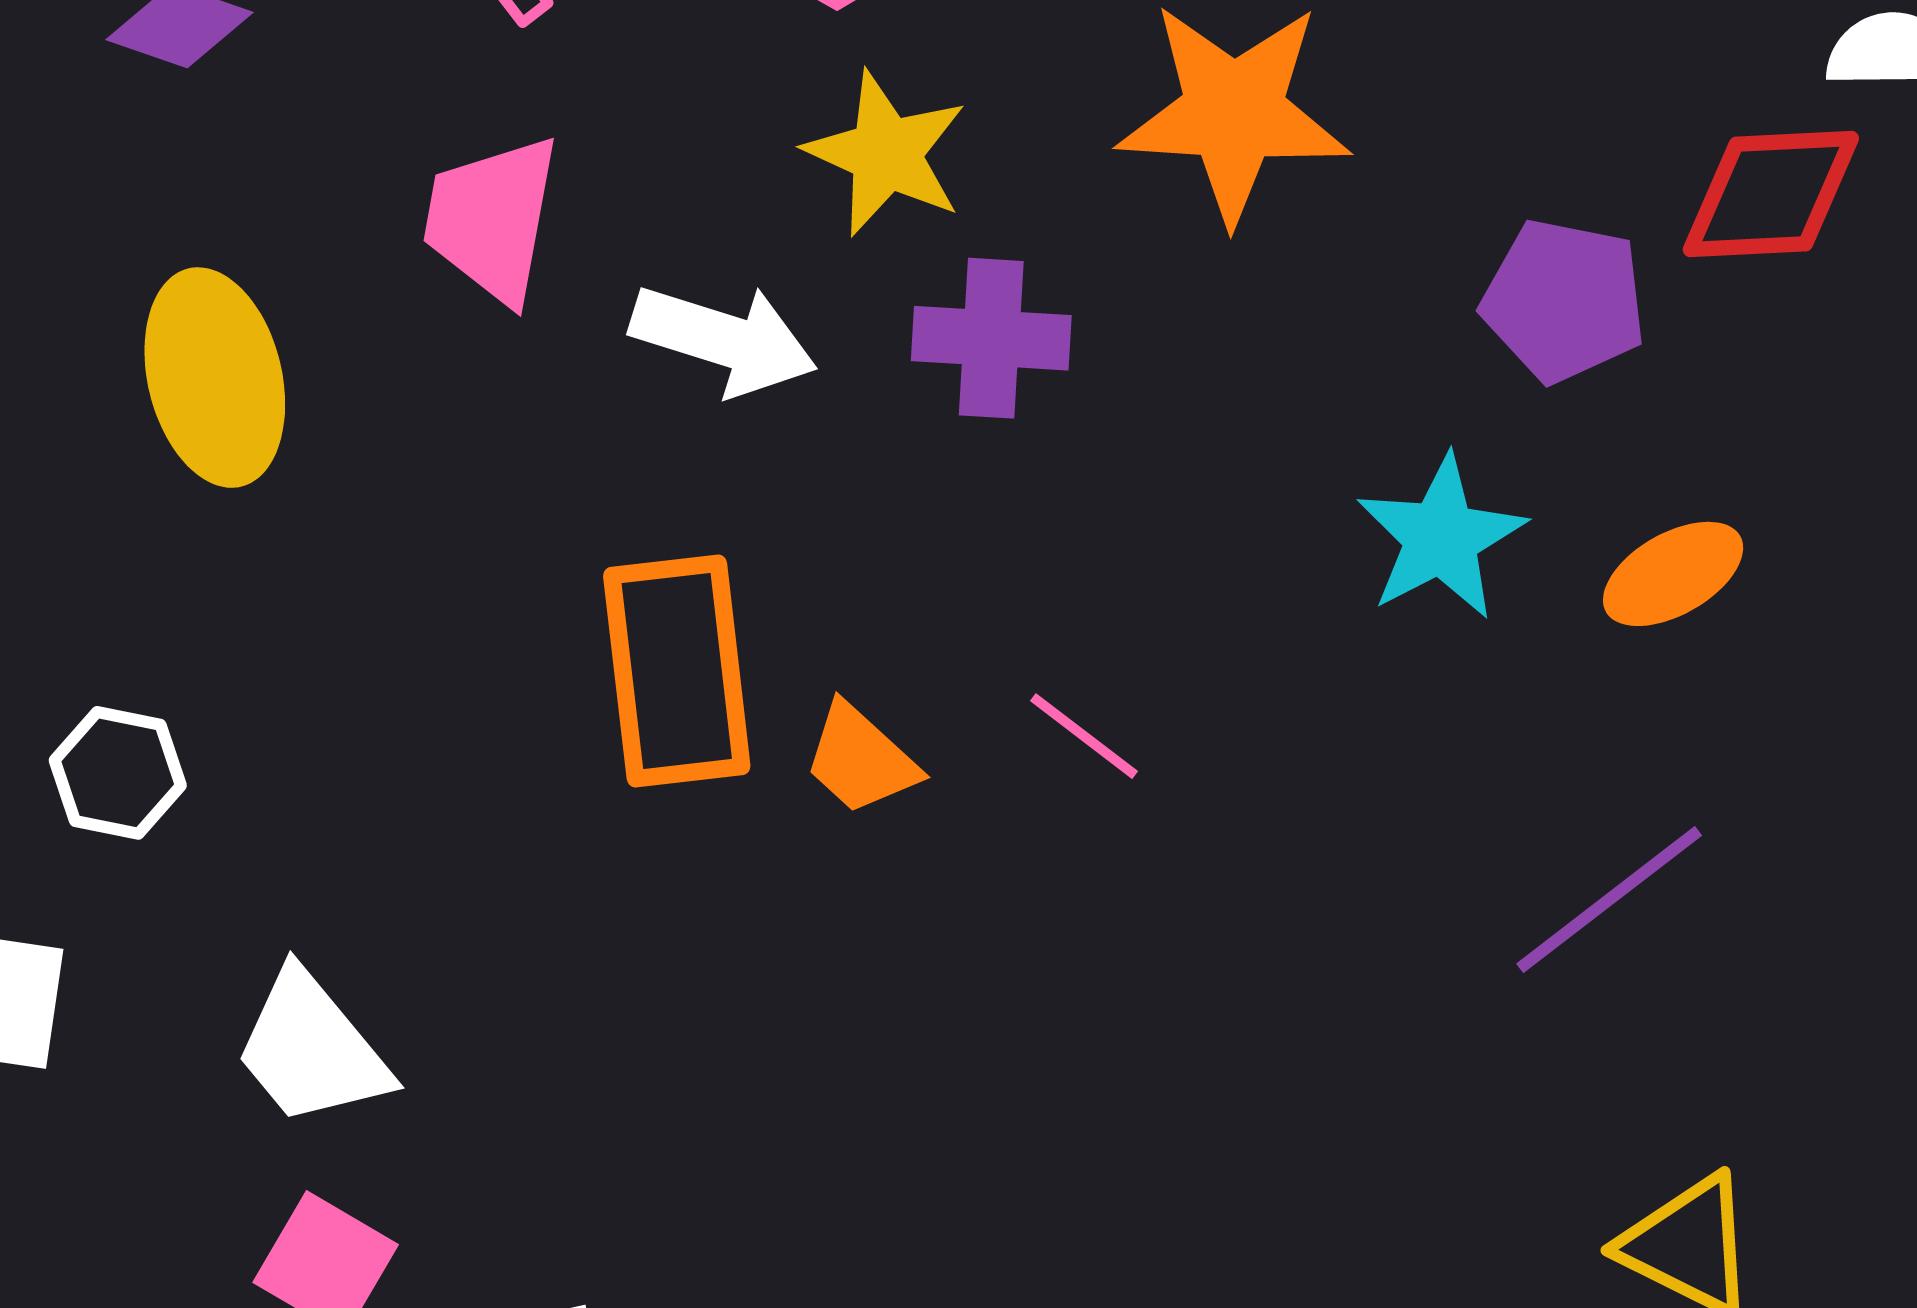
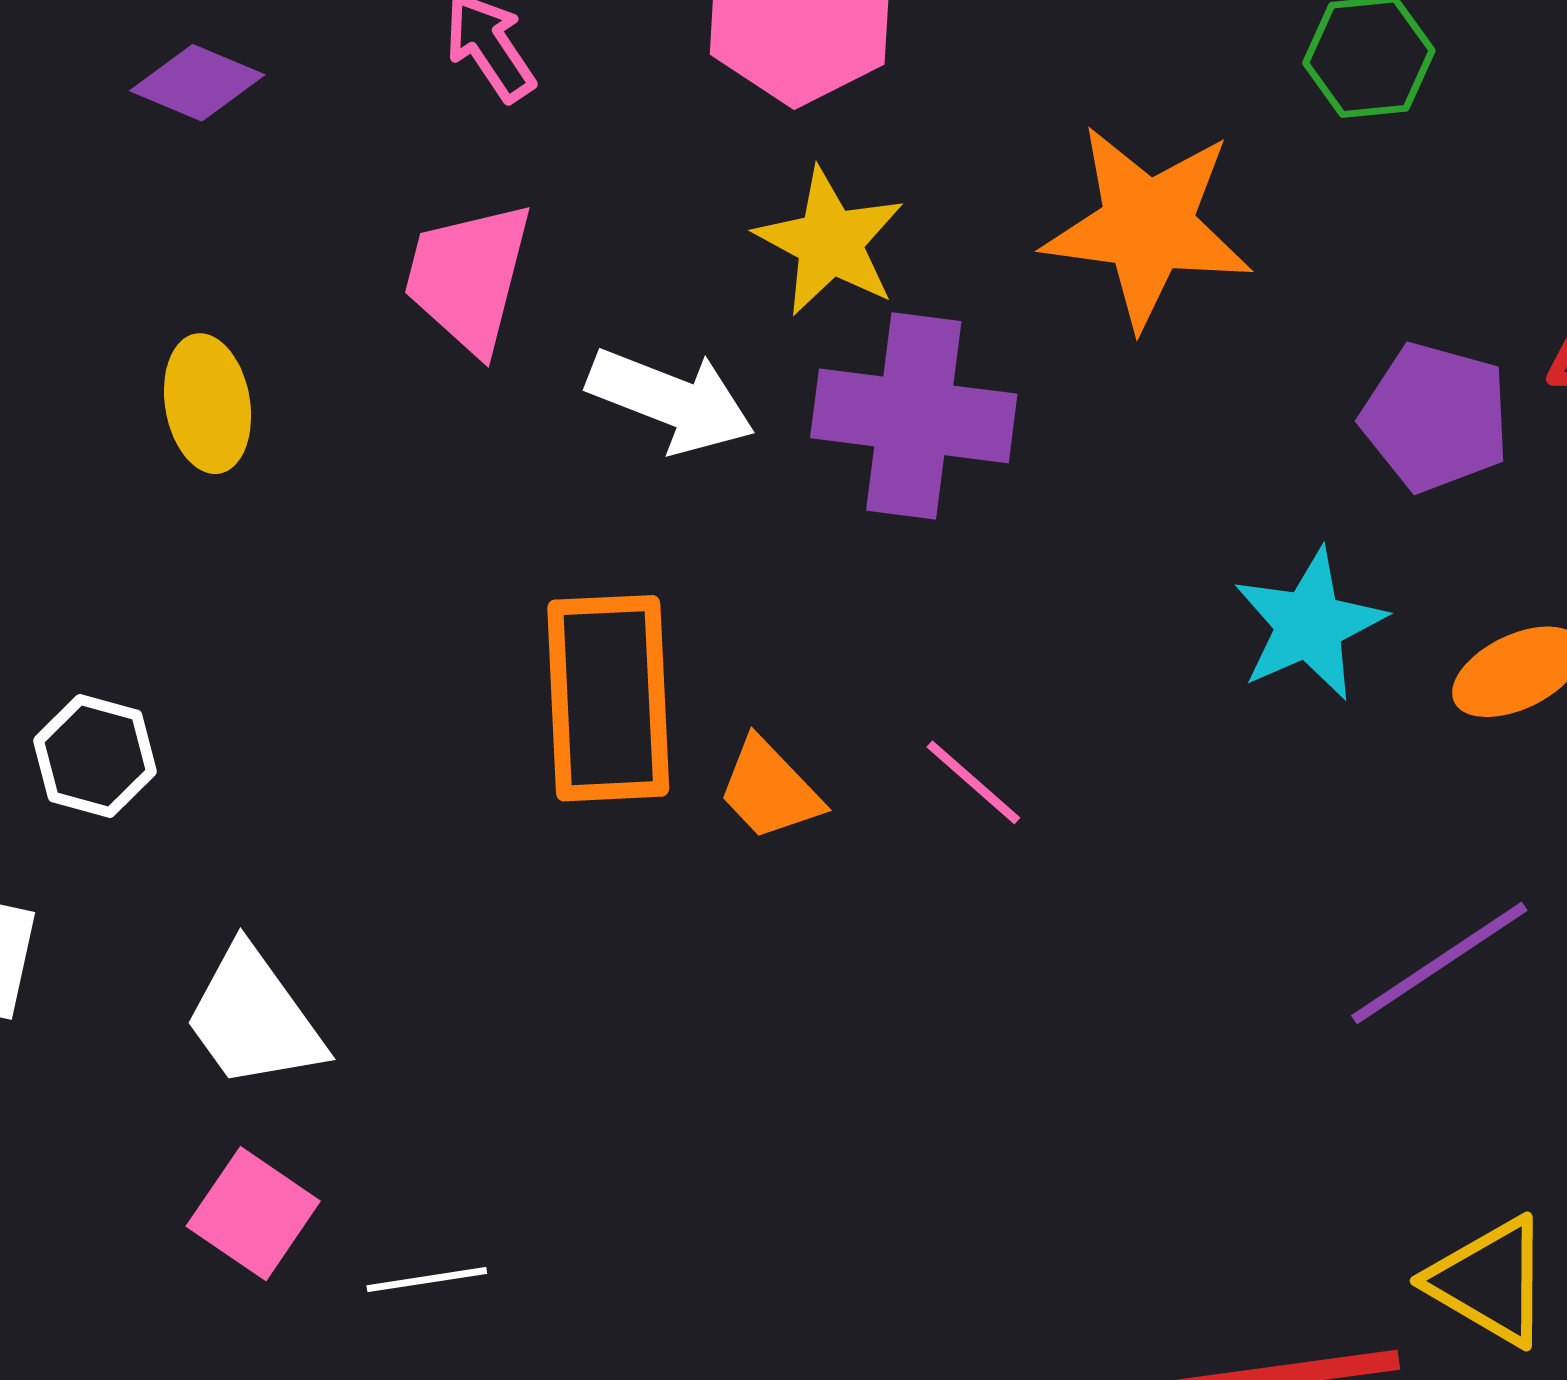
purple cross: (991, 338) -> (914, 416), size x1.4
yellow ellipse: (215, 378) -> (208, 404), size x0.7

